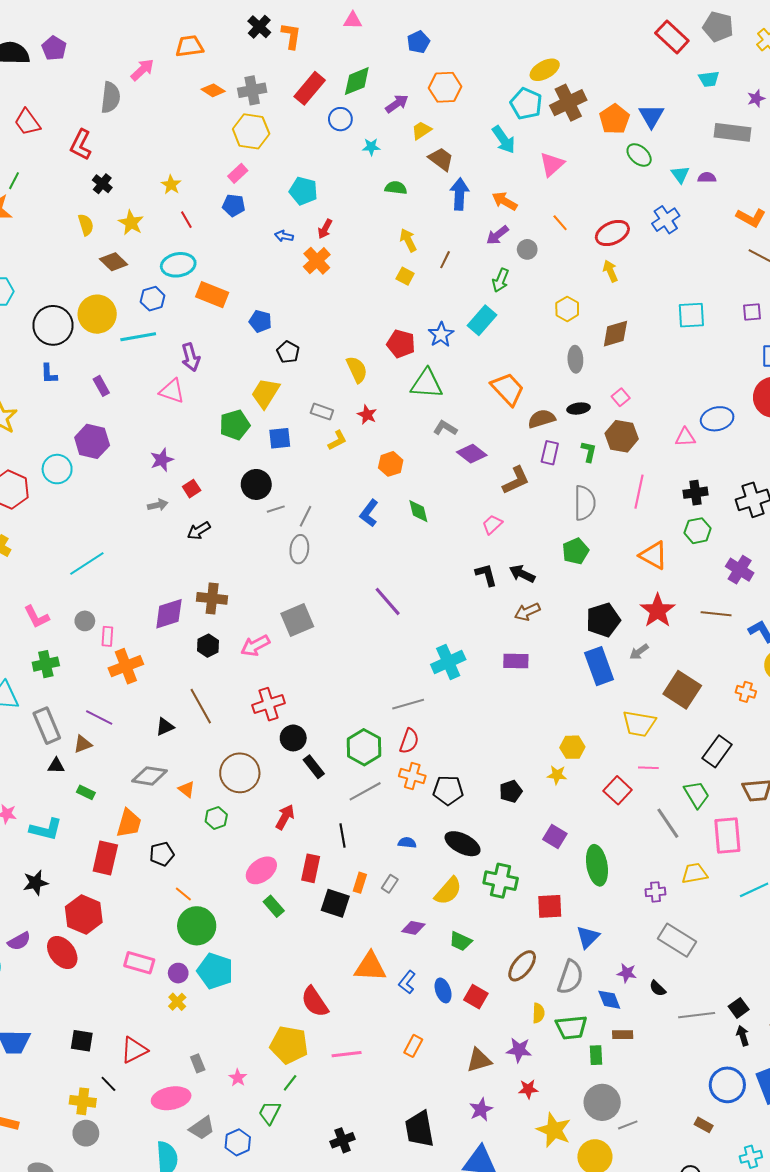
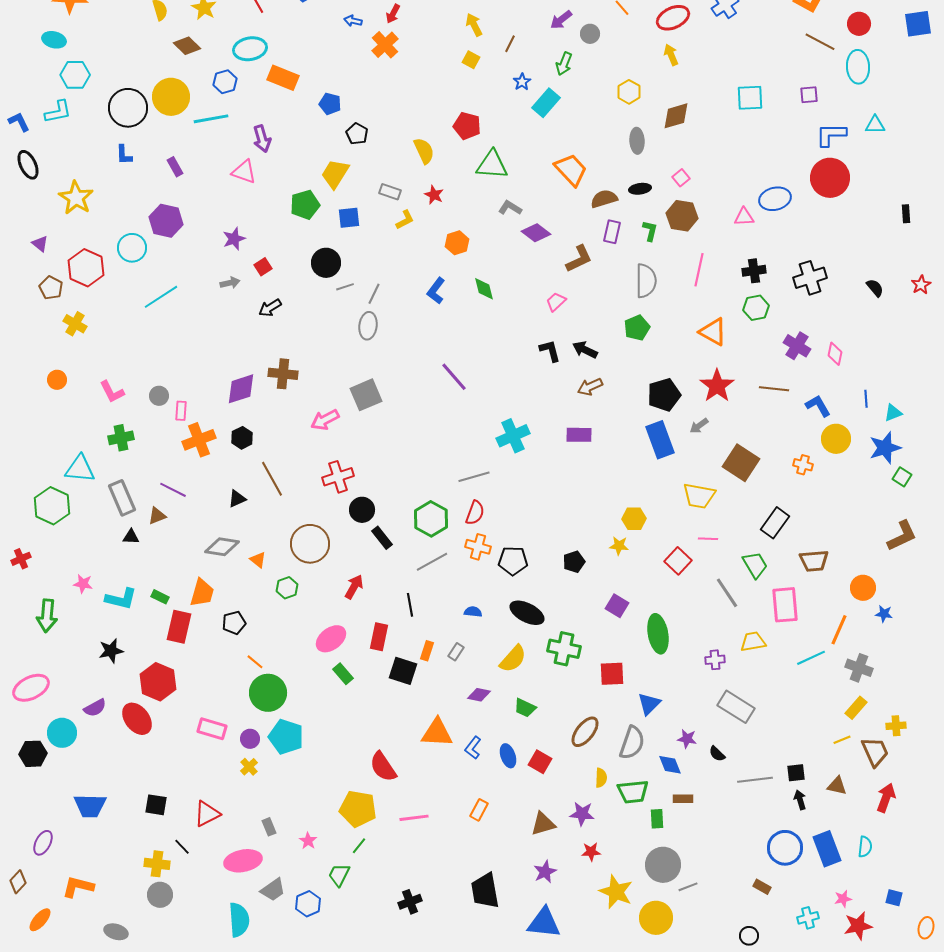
blue star: (441, 335) -> (522, 82), moved, size x0.7
cyan line: (87, 563) -> (161, 297), moved
black hexagon: (208, 646) -> (242, 438), moved
green rectangle: (86, 792) -> (160, 597), moved
black square: (739, 1008) -> (796, 773), turned 30

